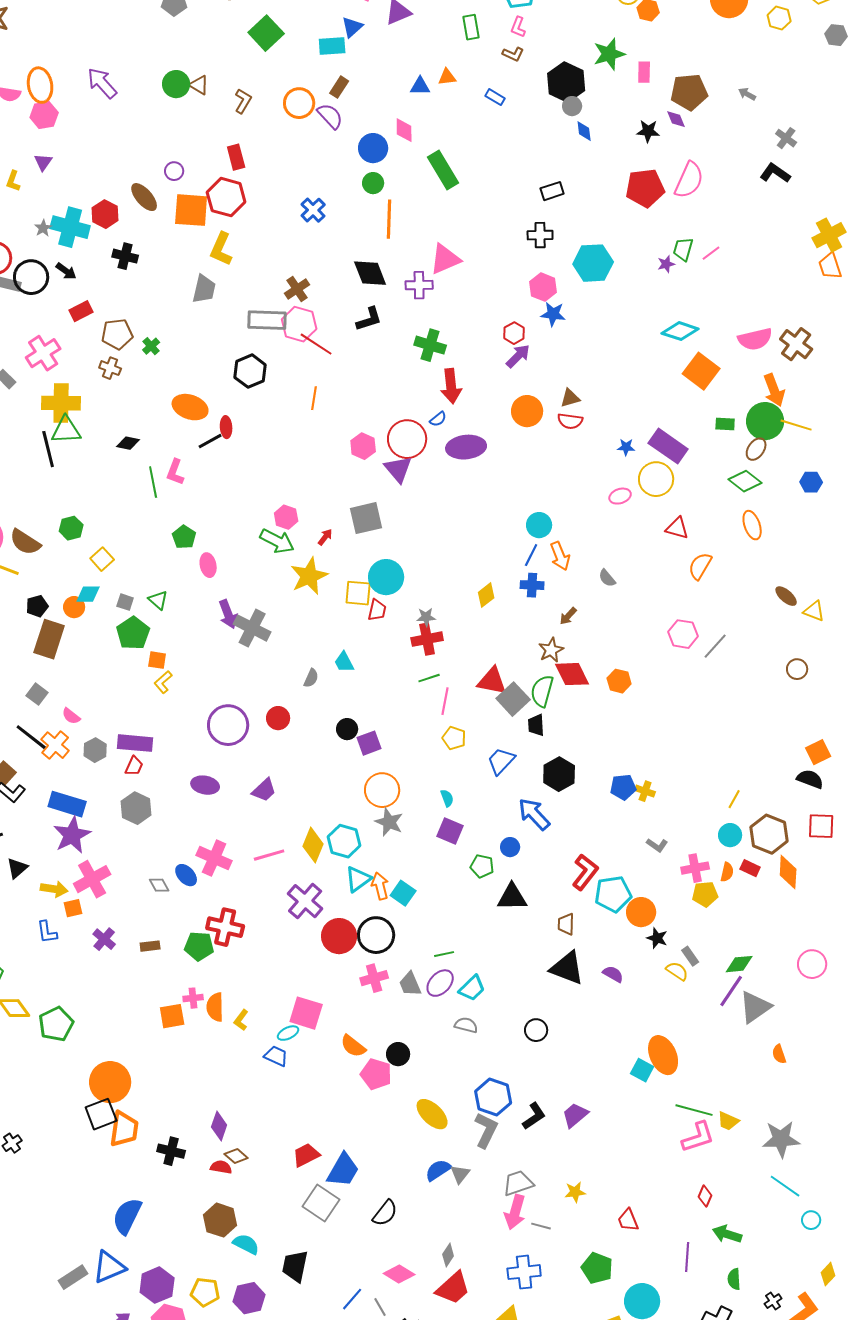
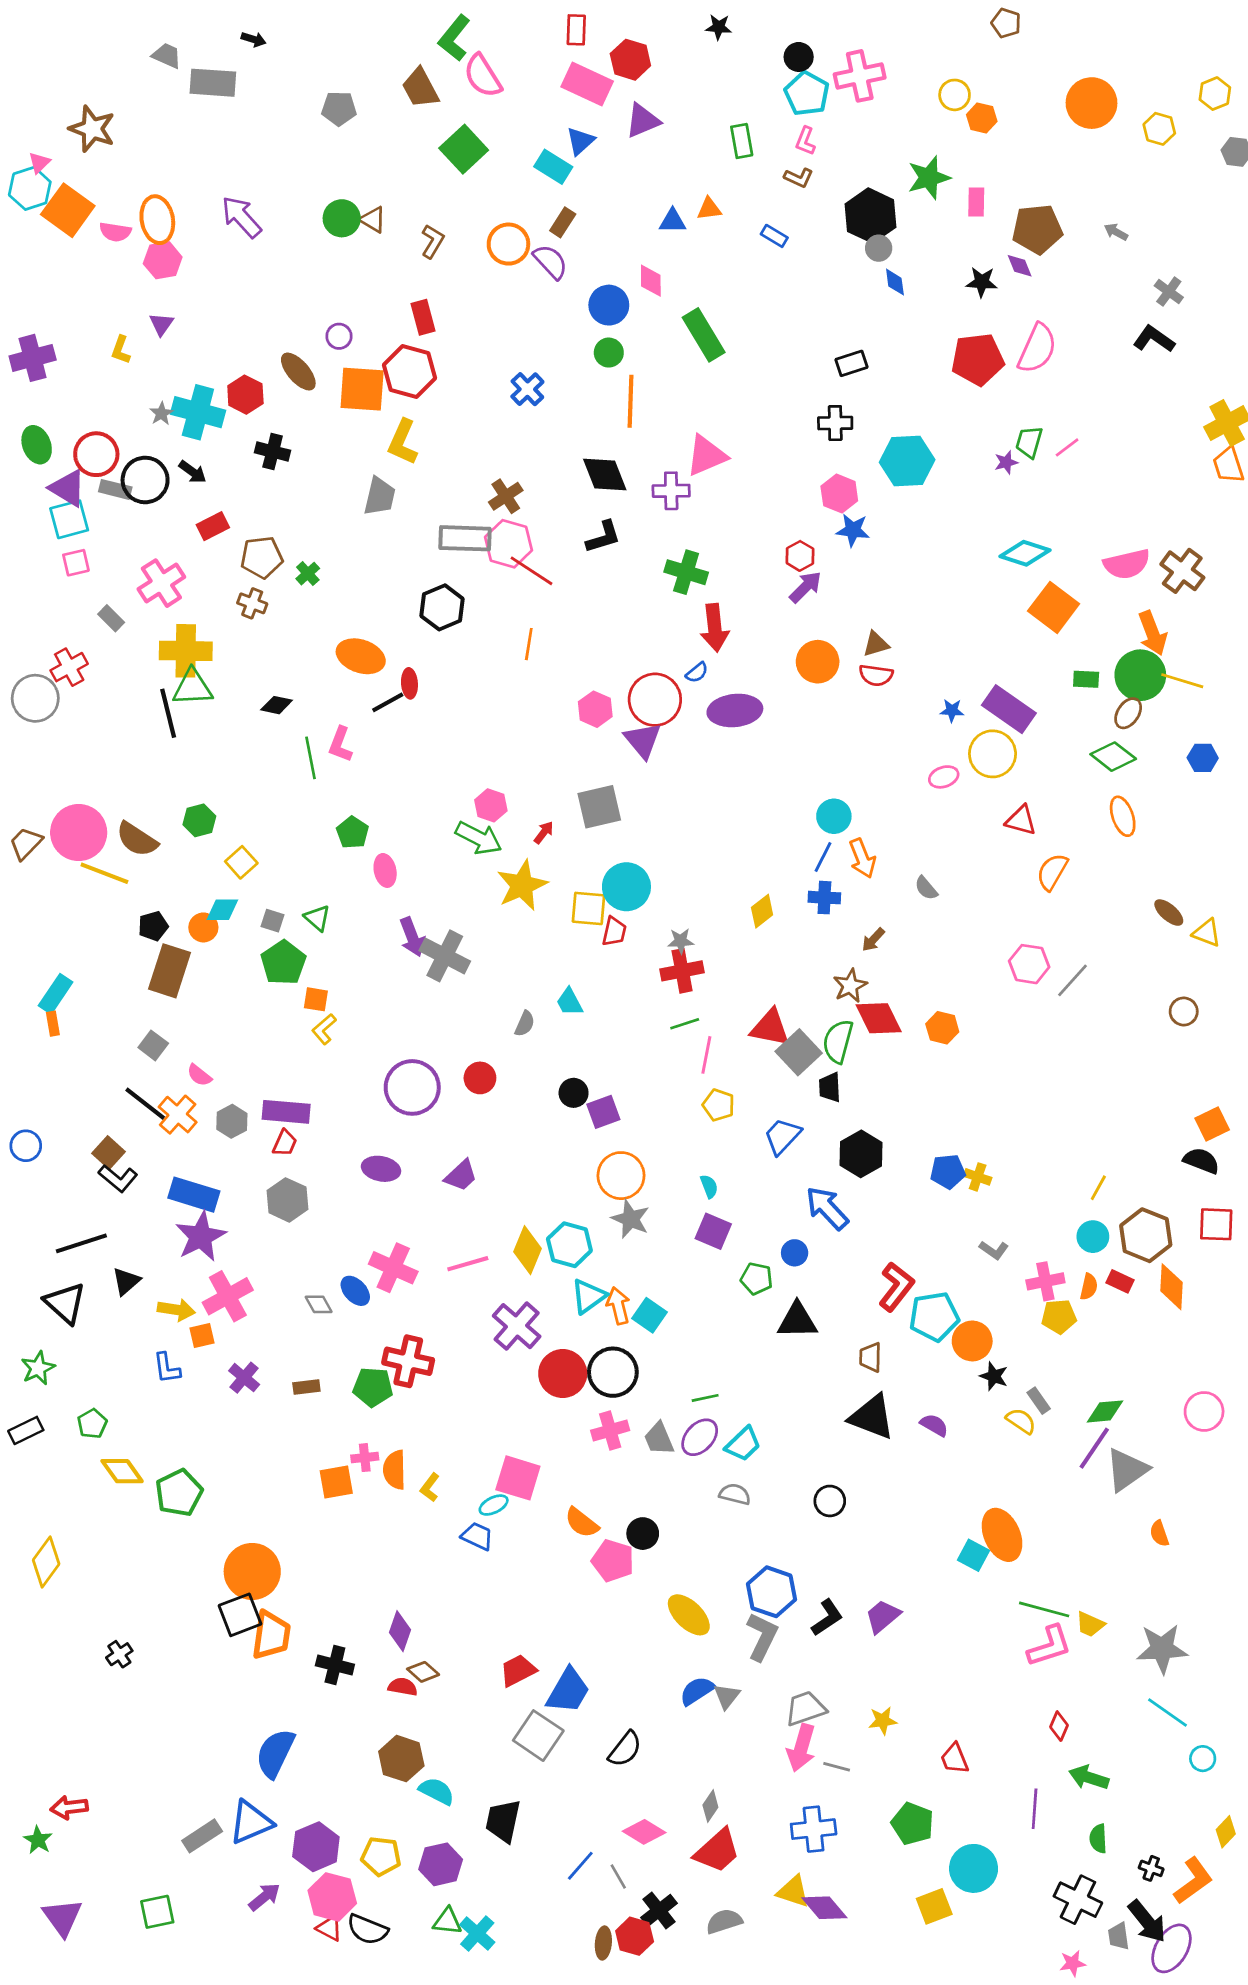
cyan rectangle: (332, 46) -> (553, 167), turned 36
black cross: (773, 1301) -> (1151, 1868), turned -36

